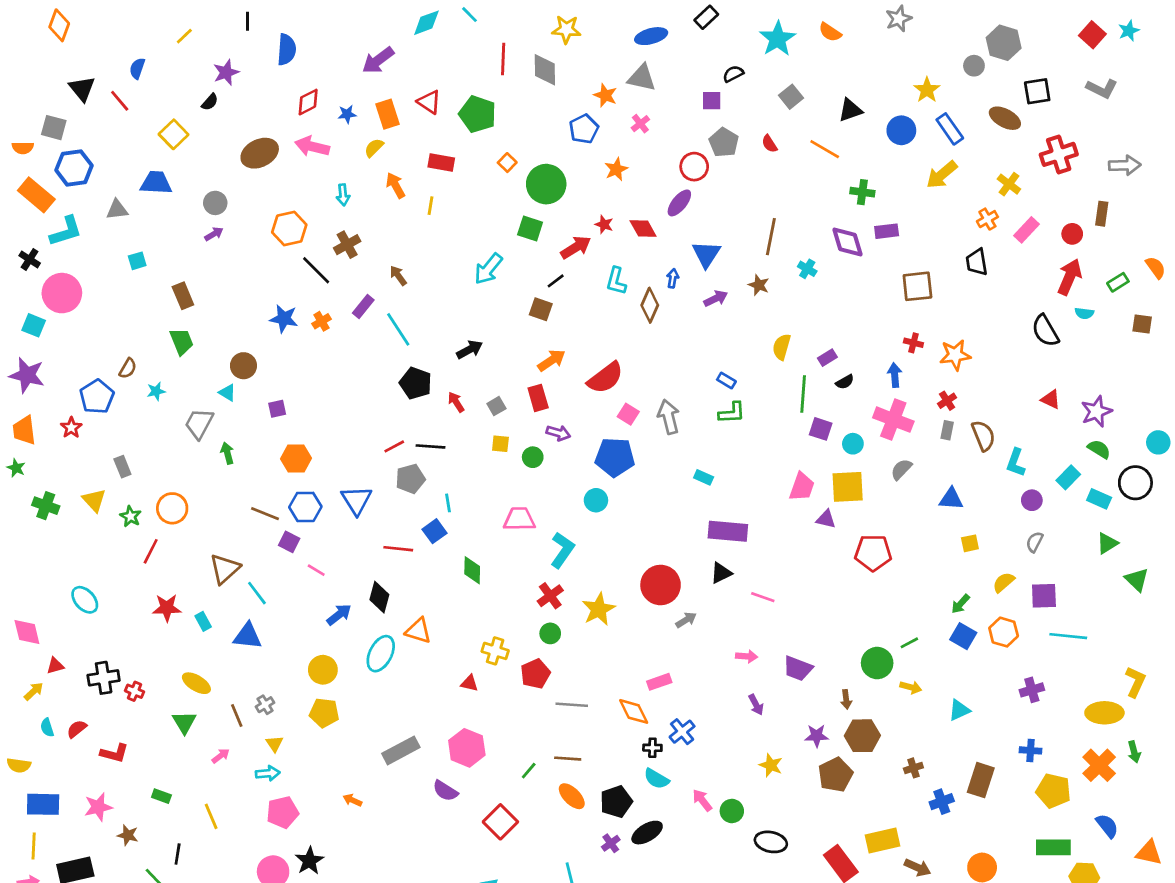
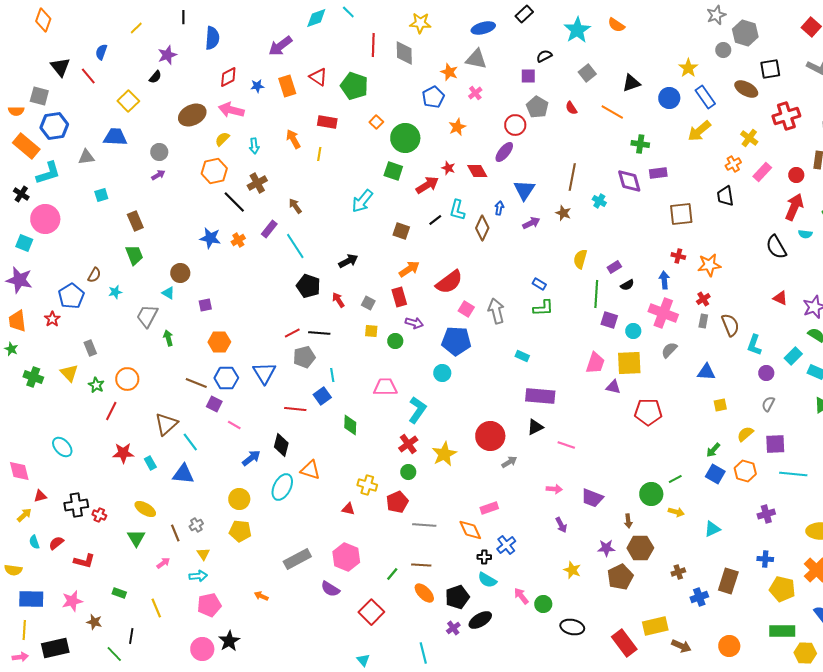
gray star: (899, 19) -> (716, 15), moved
yellow semicircle: (374, 148) -> (222, 139), moved
black line: (556, 281) -> (435, 220), moved
gray square: (496, 406) -> (368, 303), turned -32

